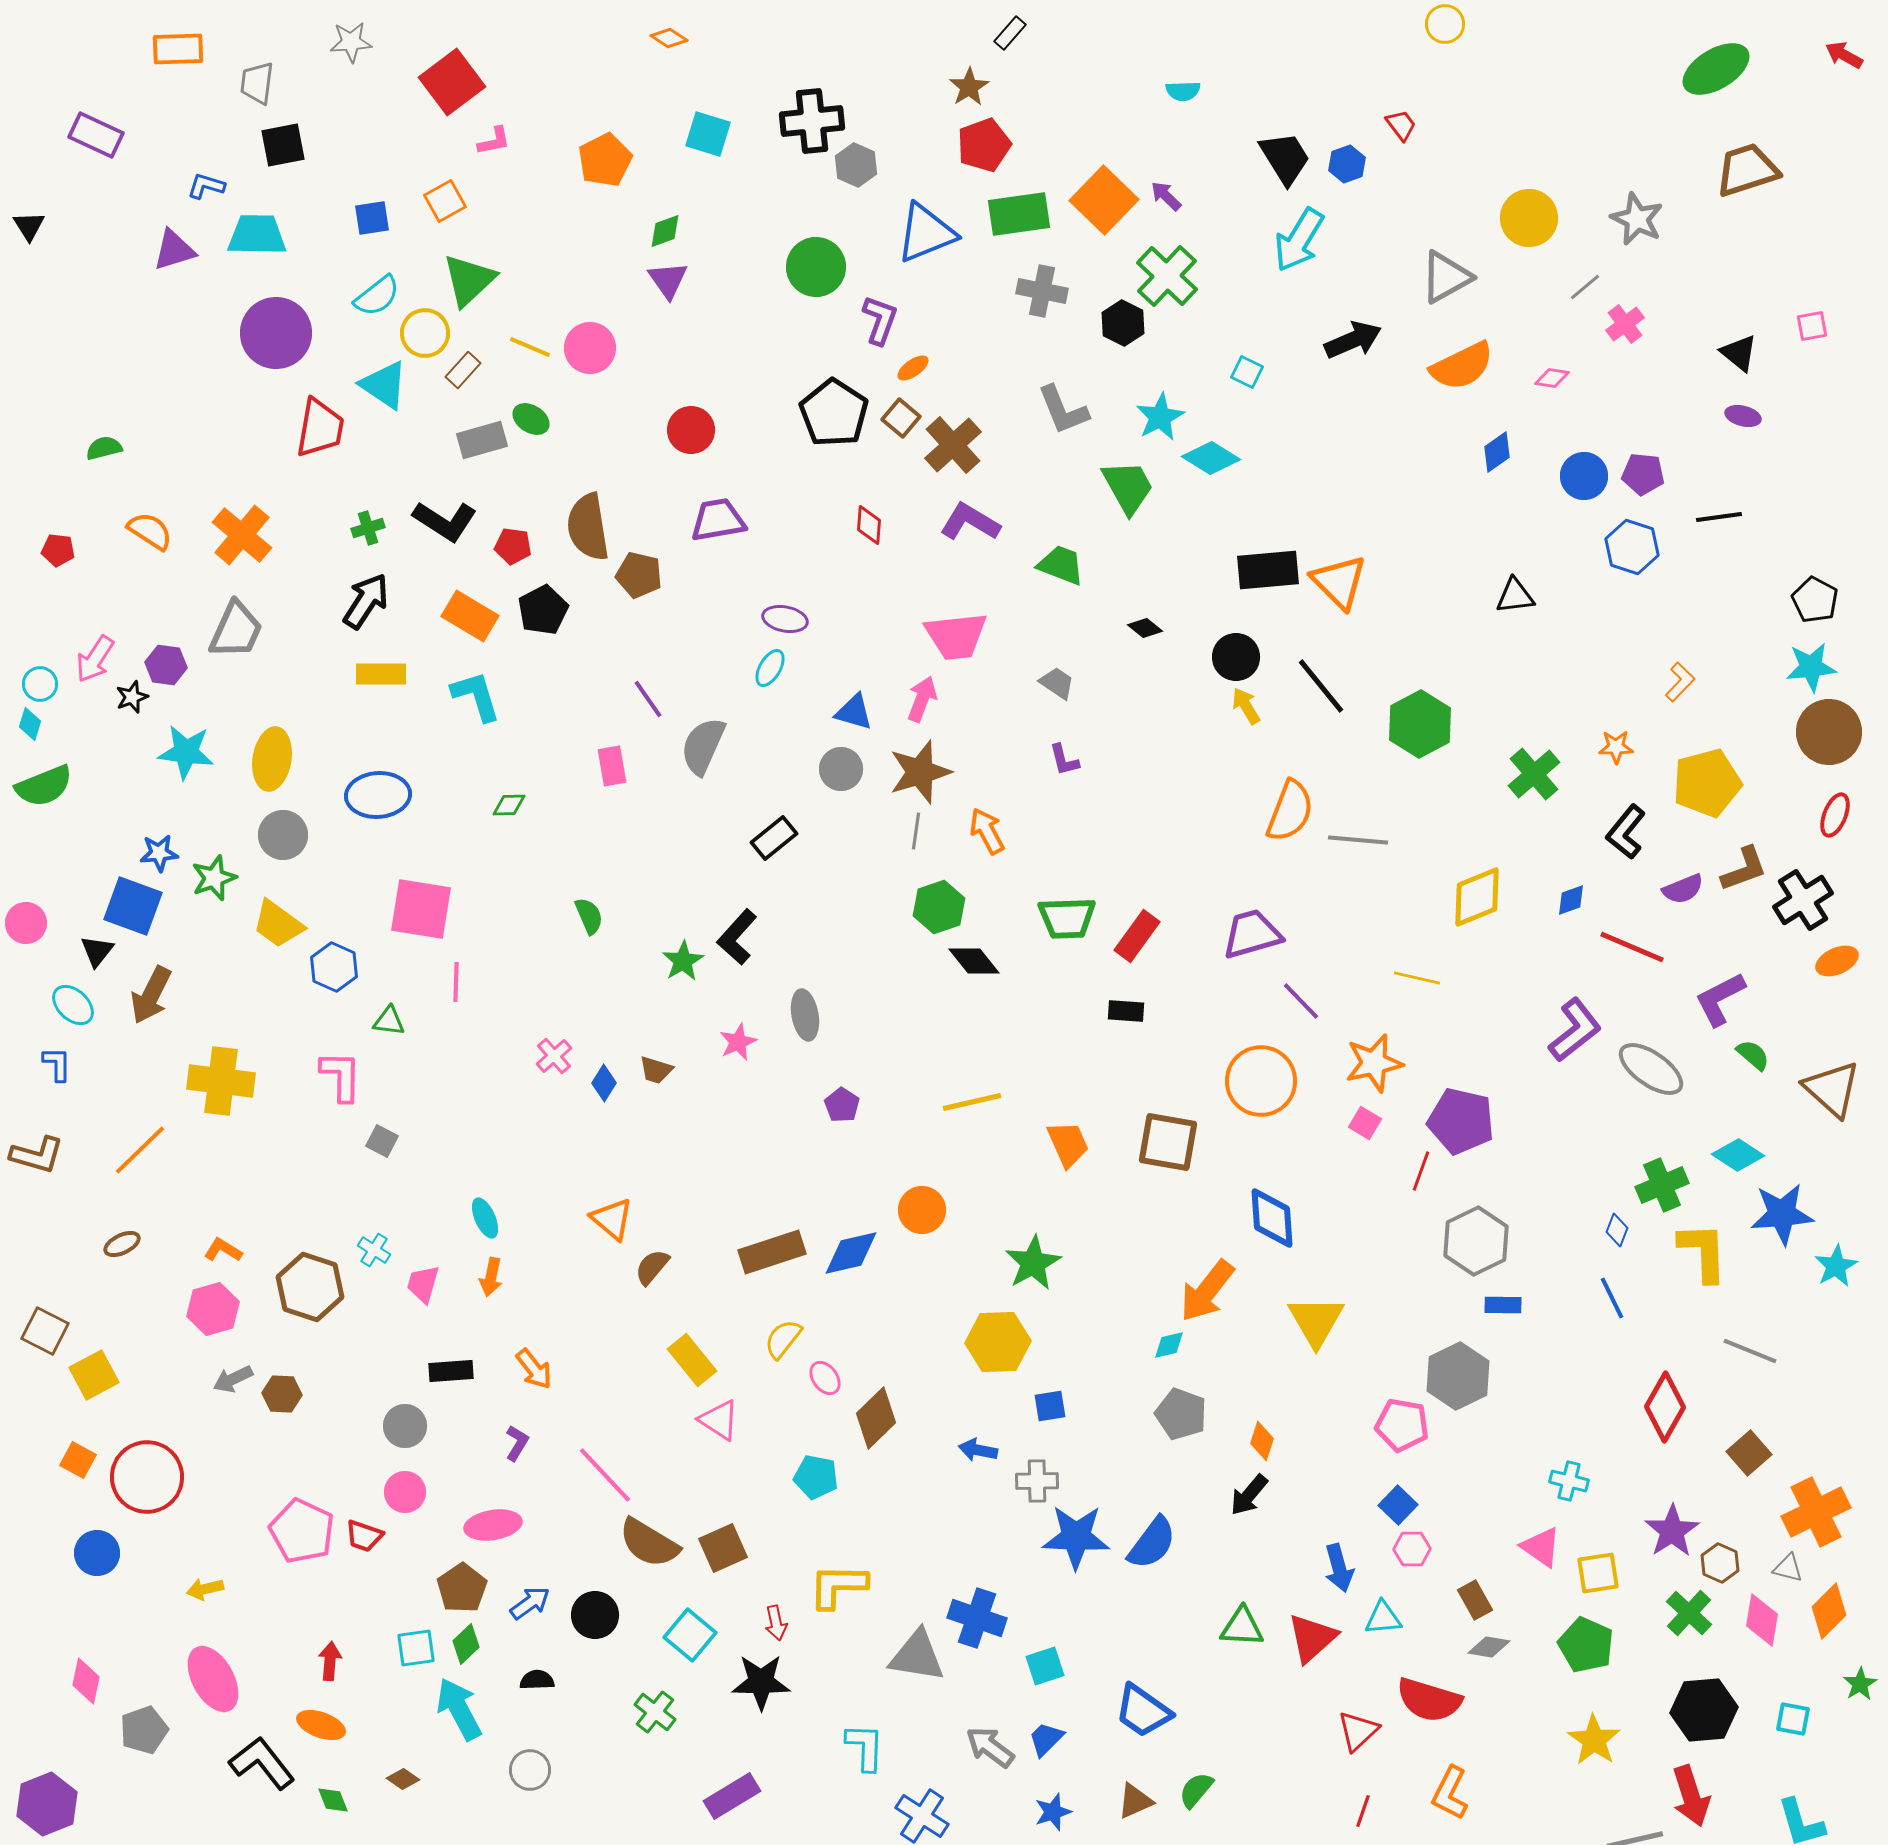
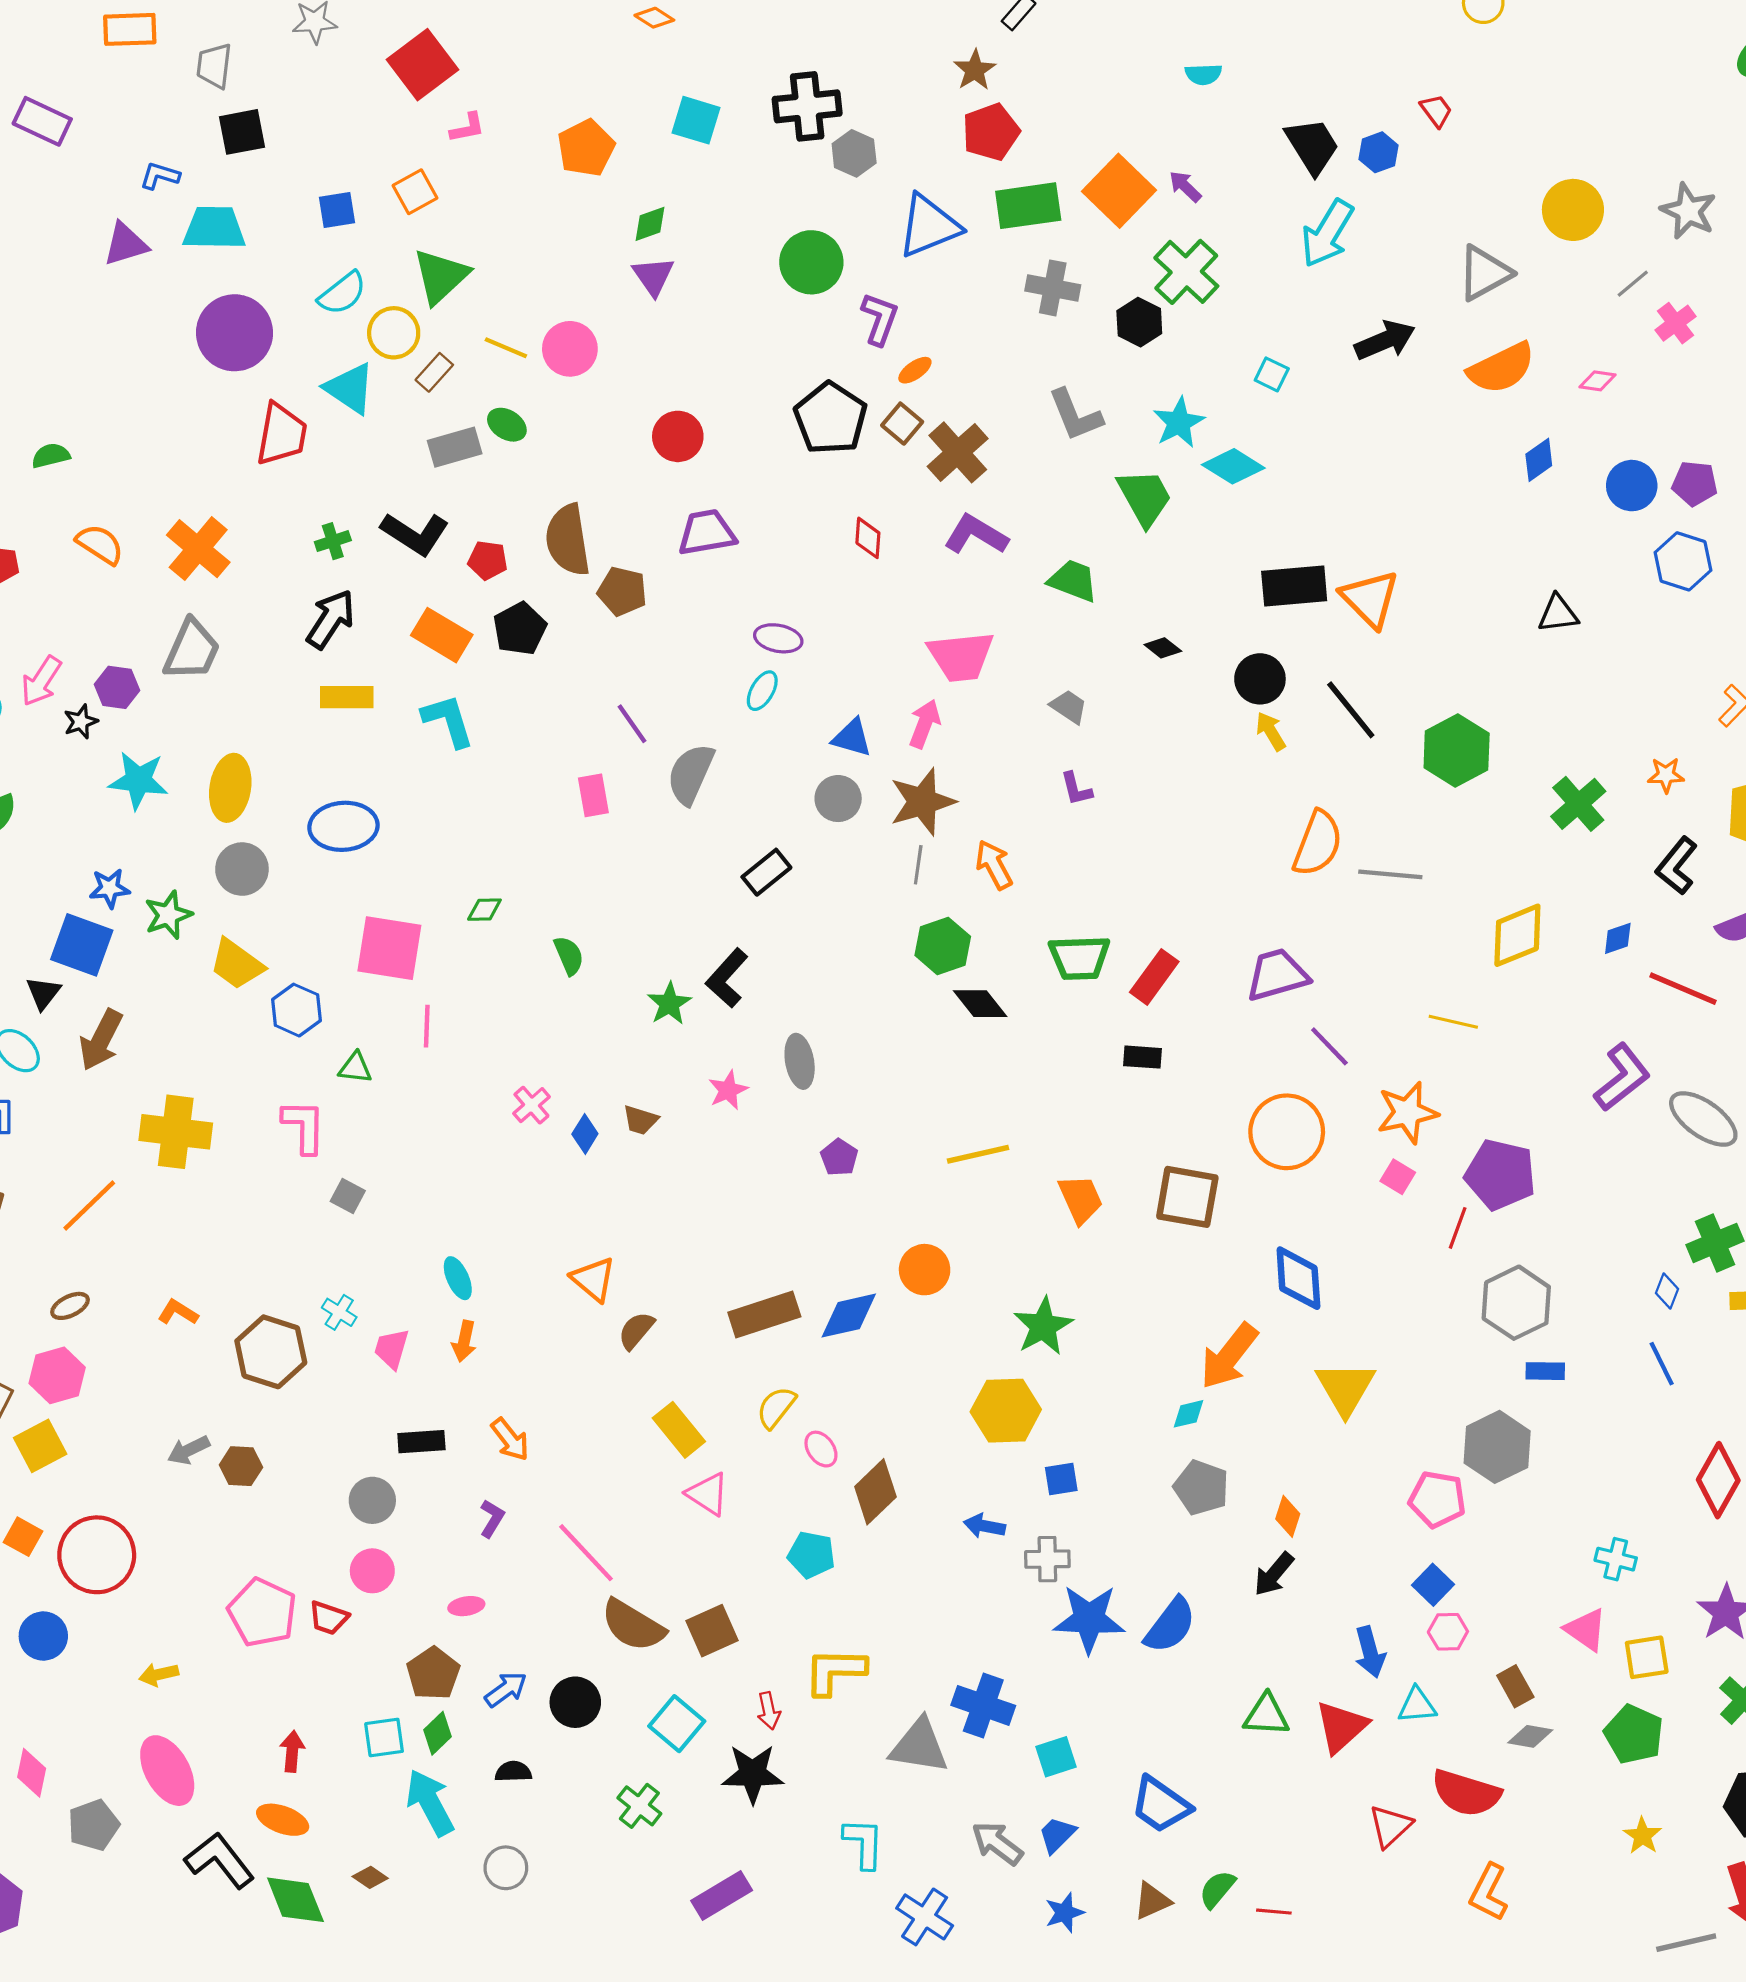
green diamond: (509, 805) -> (484, 910), moved
pink hexagon: (213, 1309) -> (57, 1375), moved
pink ellipse: (493, 1525) -> (466, 1606), size x0.6
yellow star: (1594, 1740) -> (1642, 1836), size x0.7
green diamond: (333, 1800) -> (295, 1900), size x1.8
red line: (1363, 1811) -> (1274, 1912), moved, turned 76

